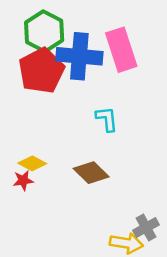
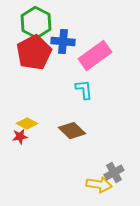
pink rectangle: (121, 50) -> (95, 56), moved, turned 72
blue cross: (79, 56) -> (63, 42), size x0.7

